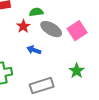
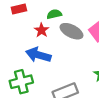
blue arrow: (34, 50) -> (38, 55), moved, size x1.6

